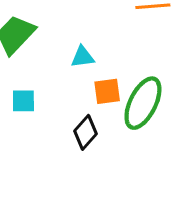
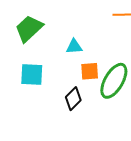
cyan square: (23, 101) -> (32, 74), size x1.4

